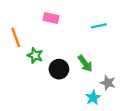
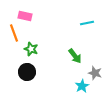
pink rectangle: (51, 18) -> (25, 16), moved
black circle: (59, 69) -> (27, 72), moved

